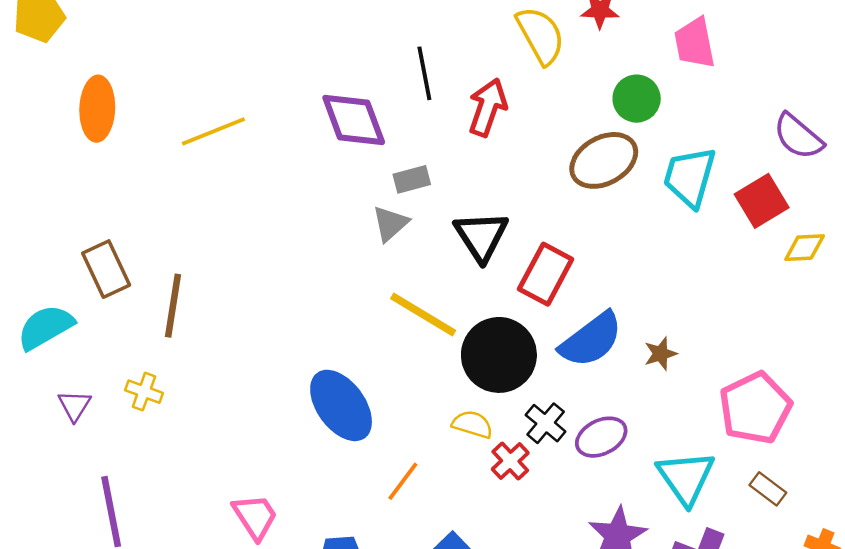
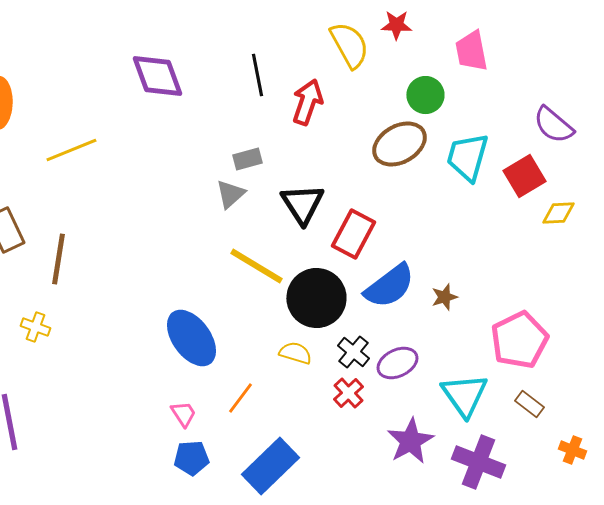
purple diamond: (354, 120) -> (157, 76), moved
yellow line: (213, 131) -> (71, 150), moved
red cross: (510, 461) -> (348, 393), moved
pink trapezoid: (255, 517) -> (183, 414), moved, size x0.7

